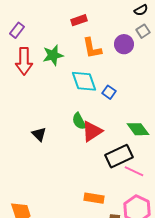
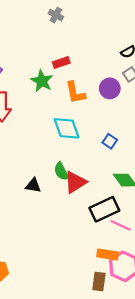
green star: (53, 55) -> (42, 81), moved, turned -30
blue square: (109, 92) -> (110, 141), moved
black triangle: (39, 134) -> (33, 185), moved, turned -35
orange rectangle: (94, 198) -> (108, 254), moved

